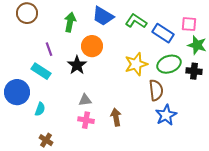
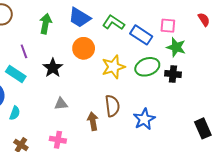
orange circle: (92, 46) -> (84, 48), moved
brown semicircle: (156, 90) -> (112, 106), moved
pink cross: (86, 120) -> (58, 140), moved

